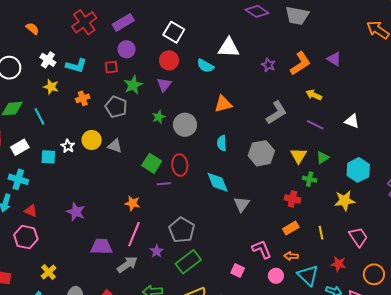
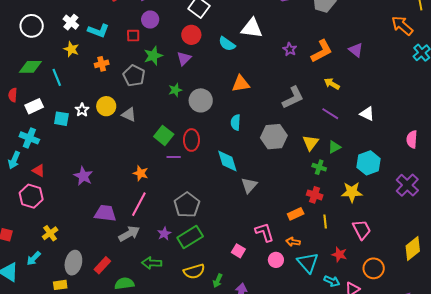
red cross: (292, 199) -> (315, 195), moved
purple star: (157, 251) -> (164, 234), moved

